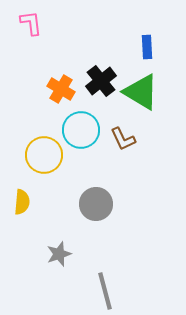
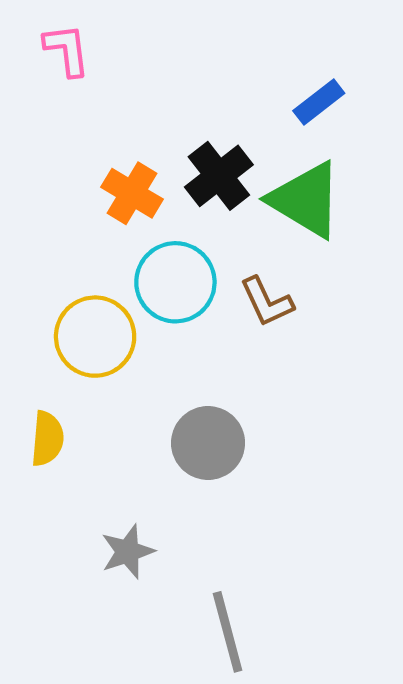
blue rectangle: (147, 47) -> (319, 102), turned 55

